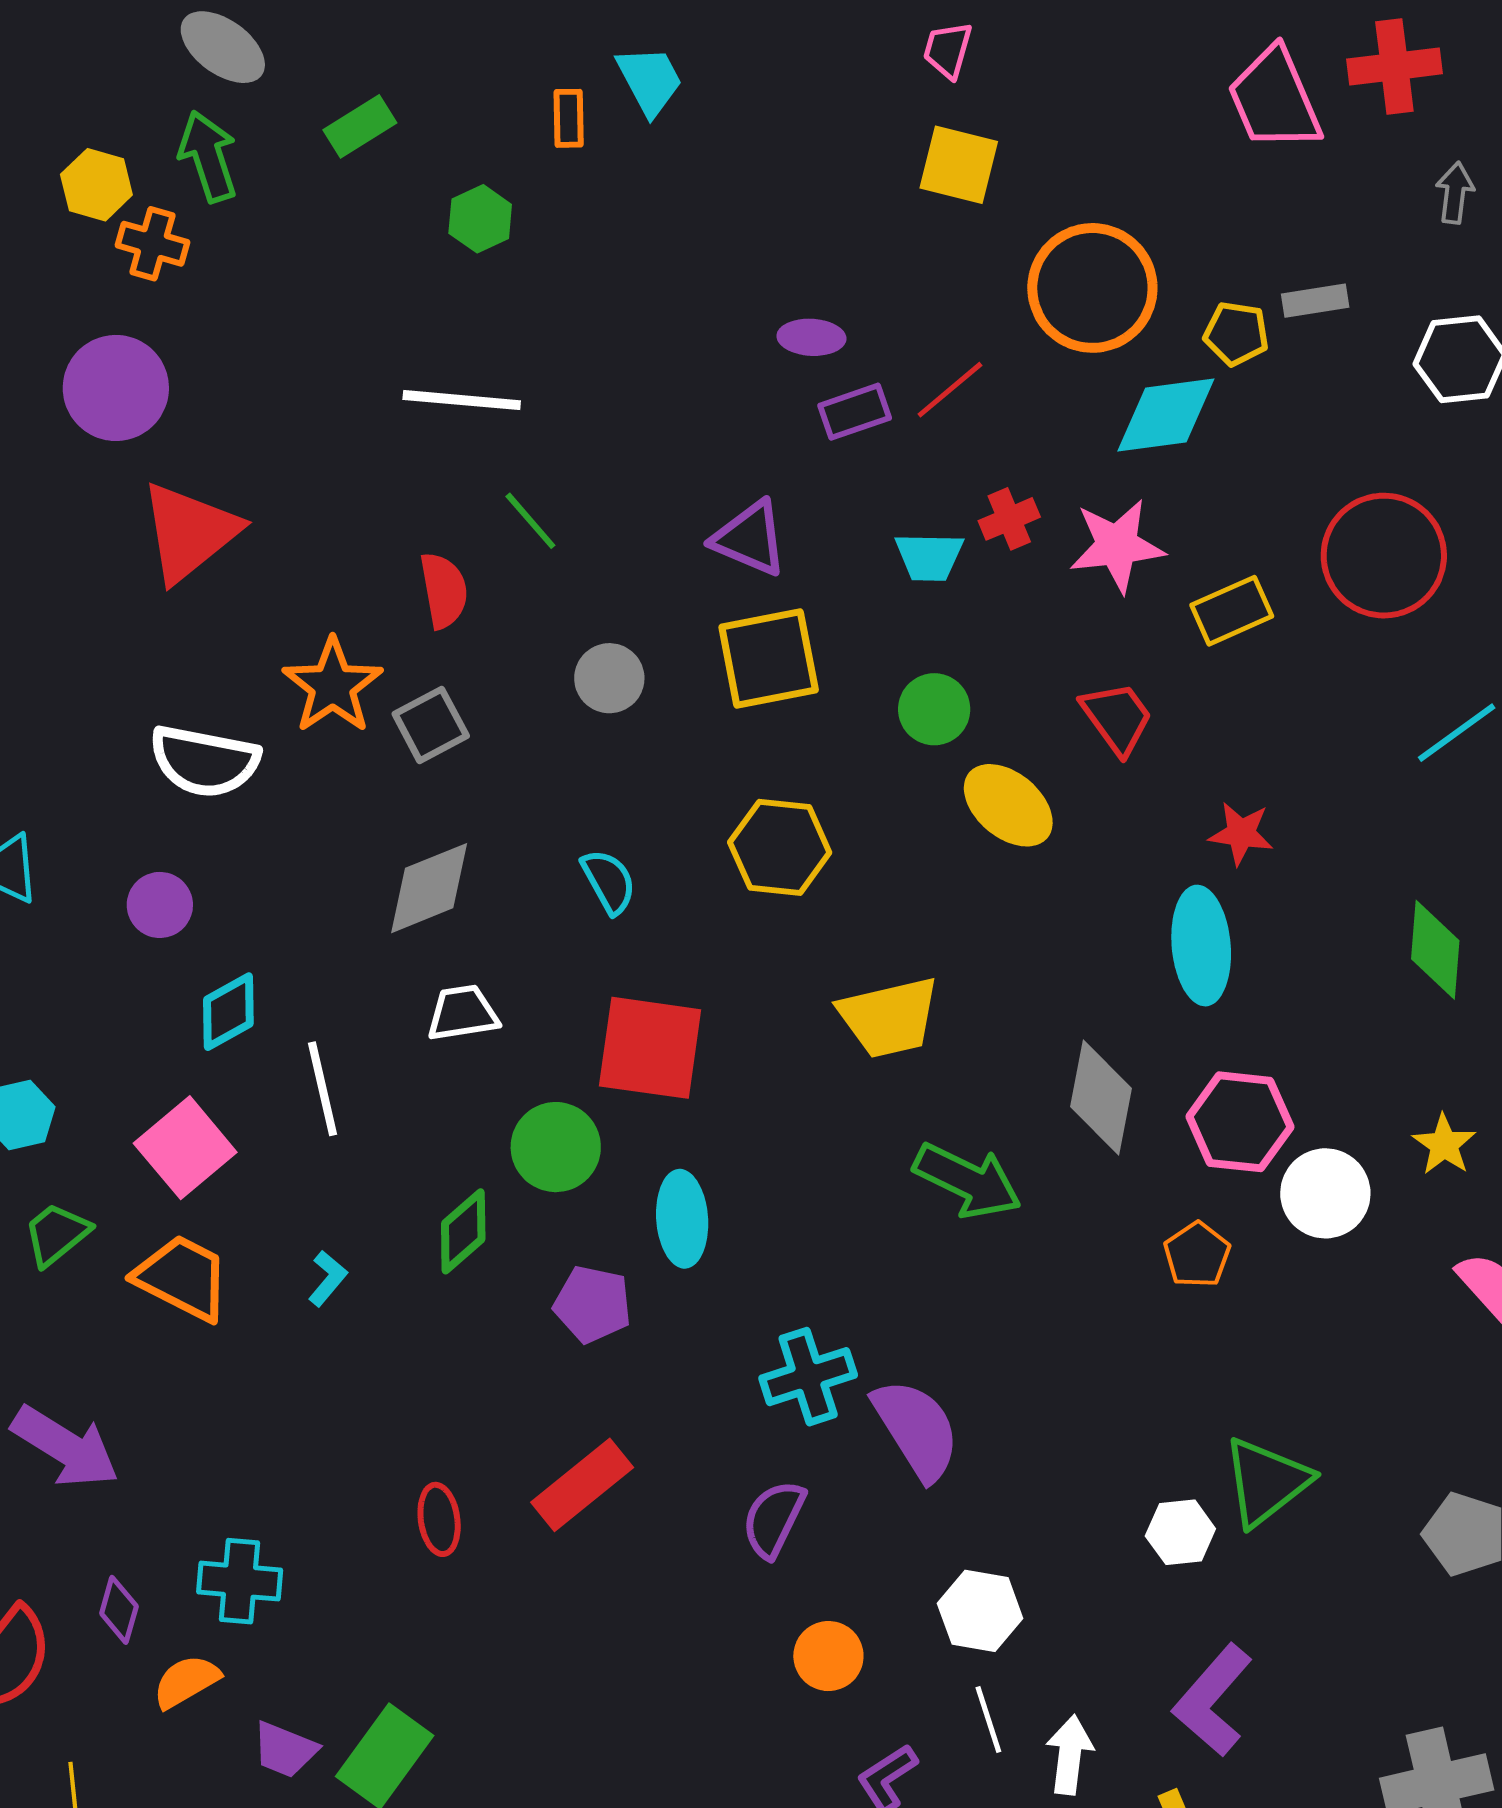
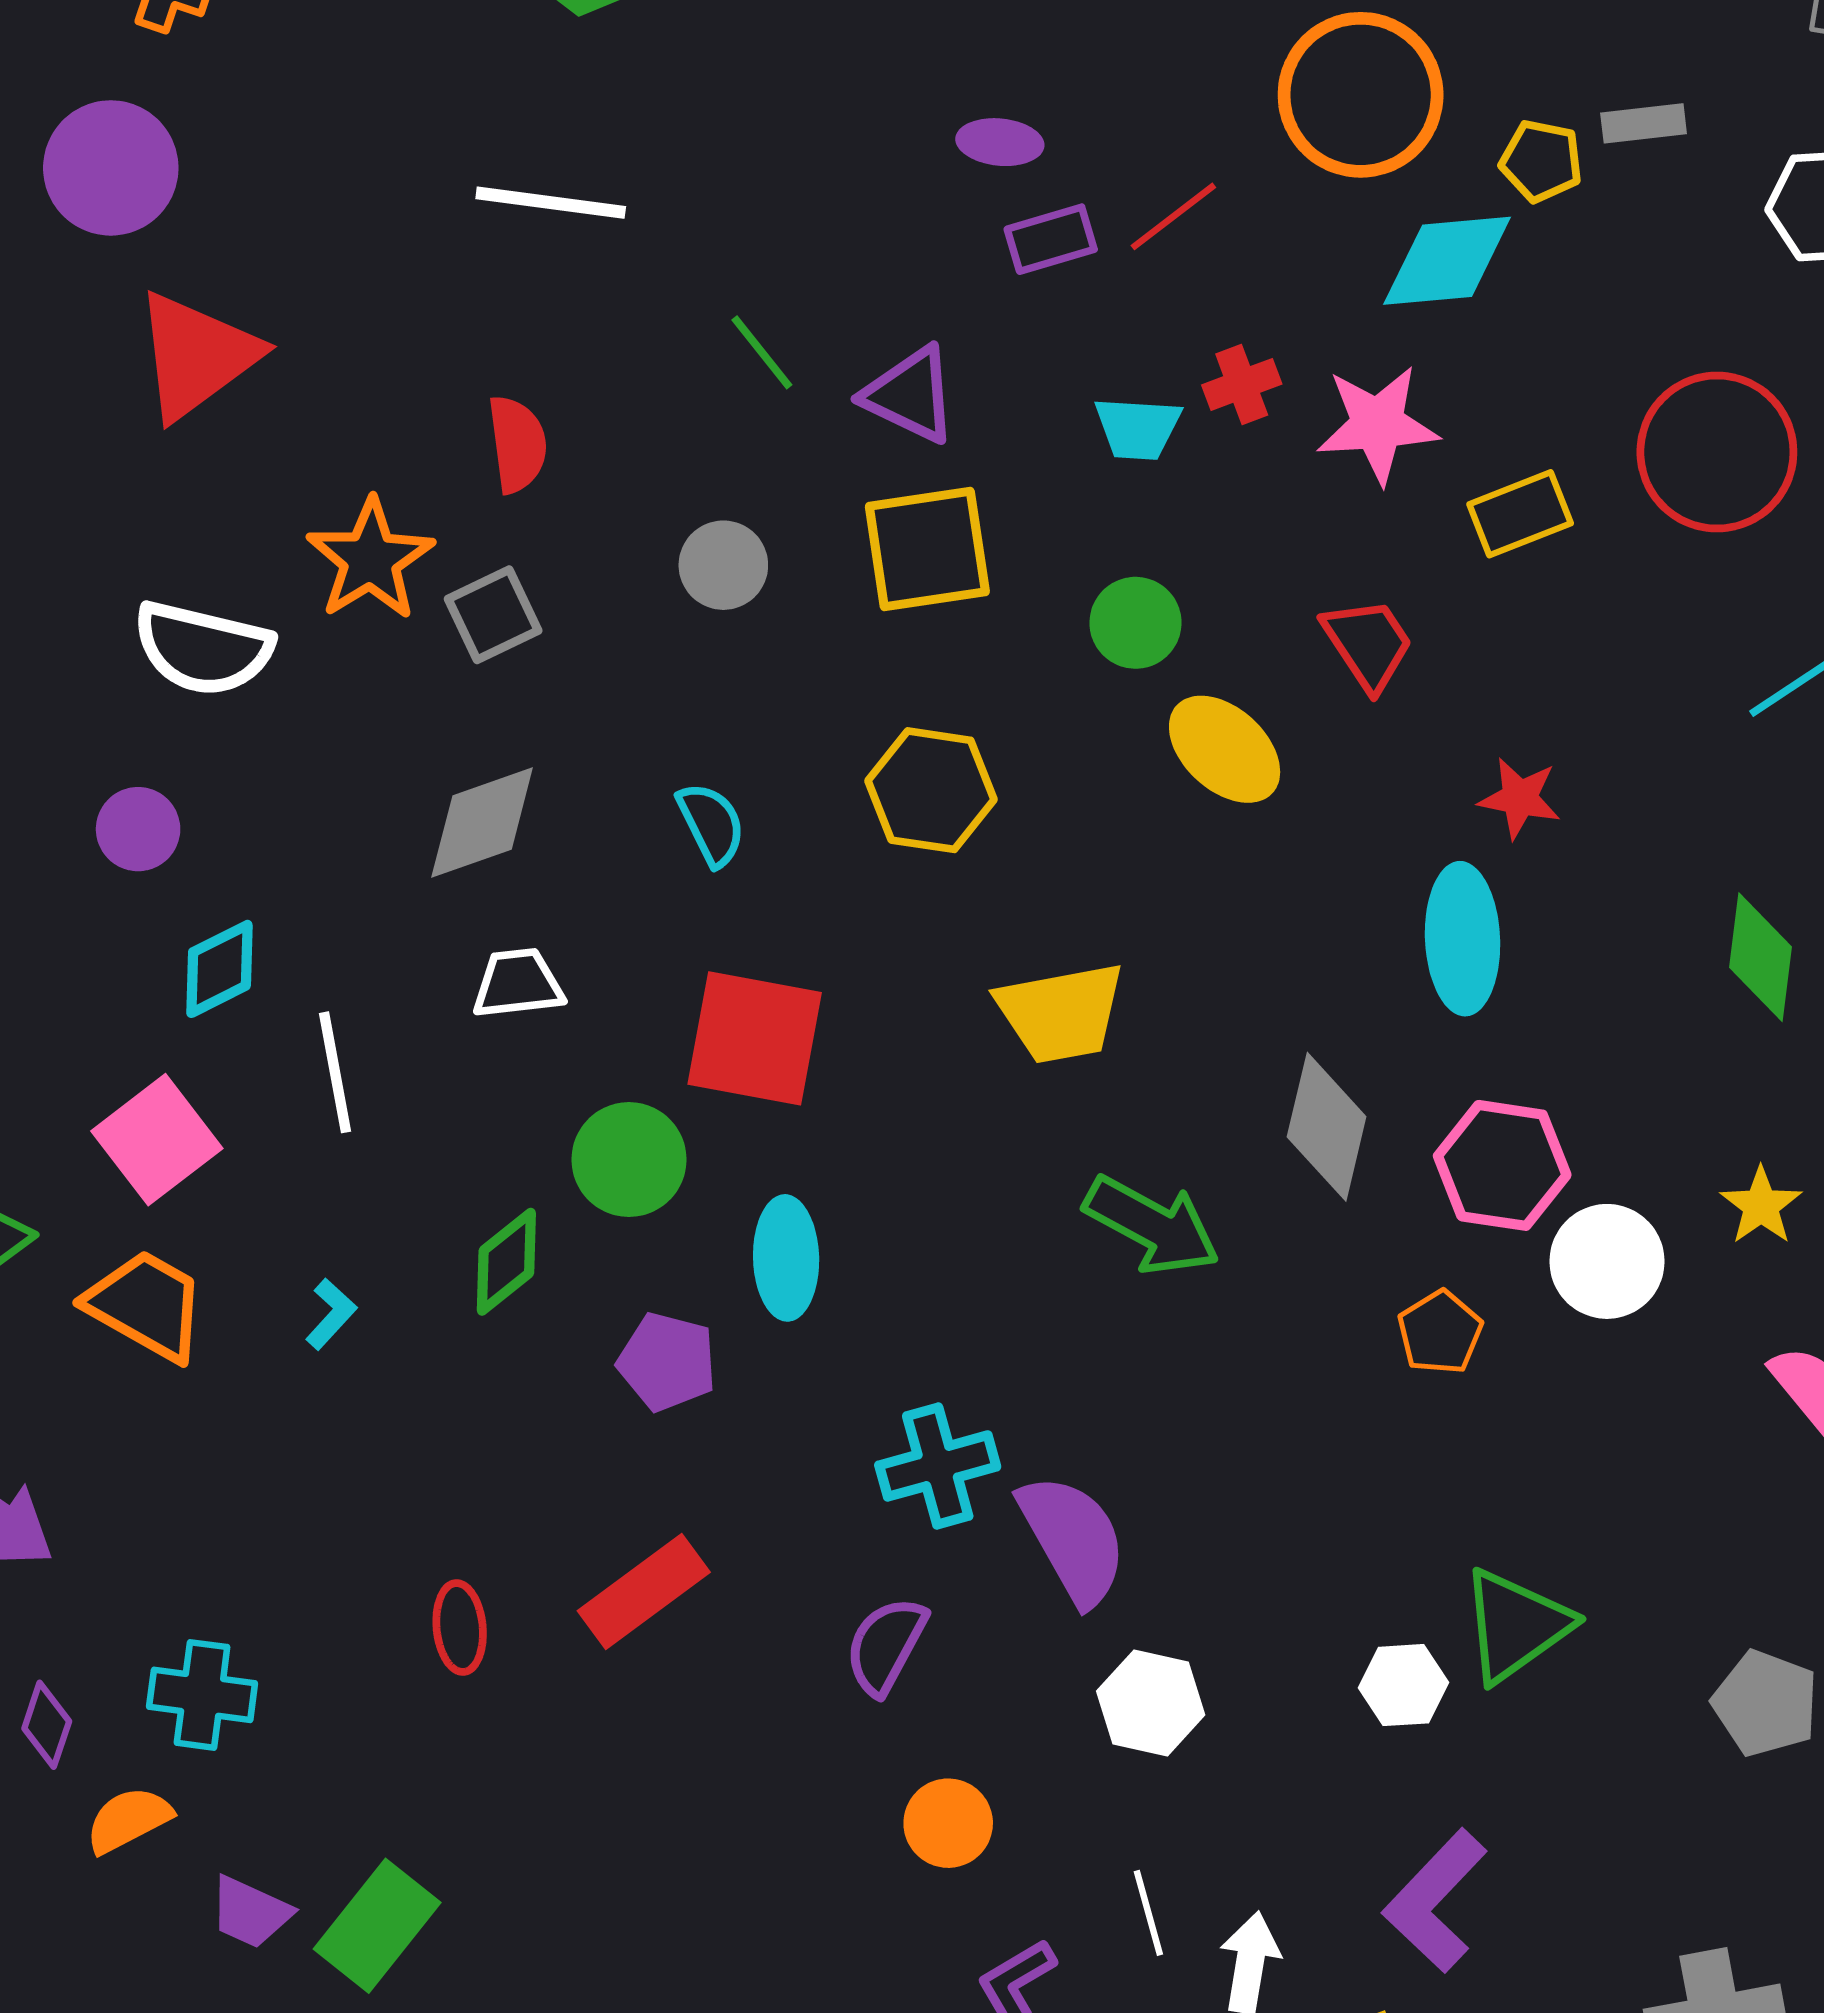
green line: (530, 521) -> (762, 352), moved
white hexagon: (980, 1611) -> (1151, 1703), moved

